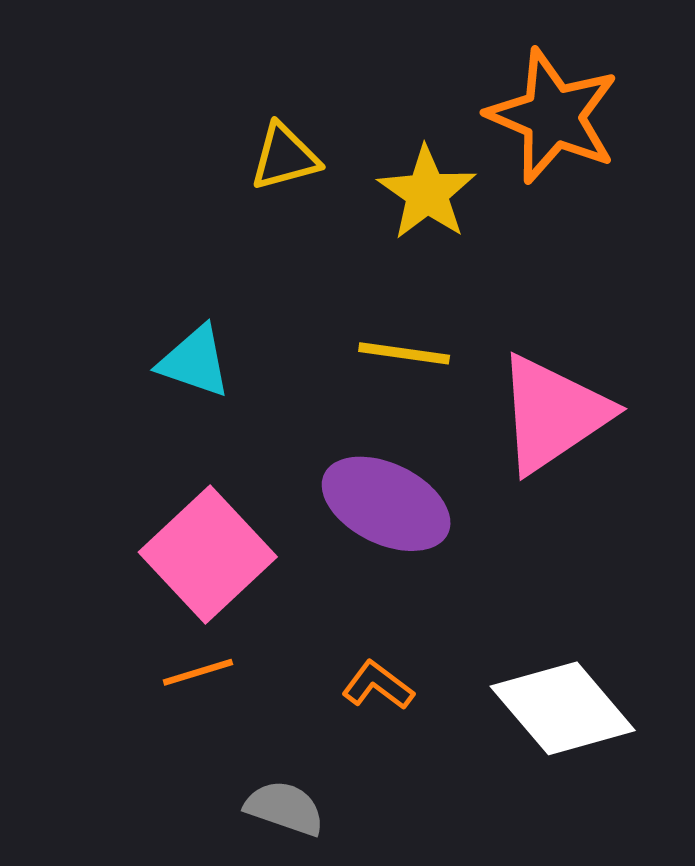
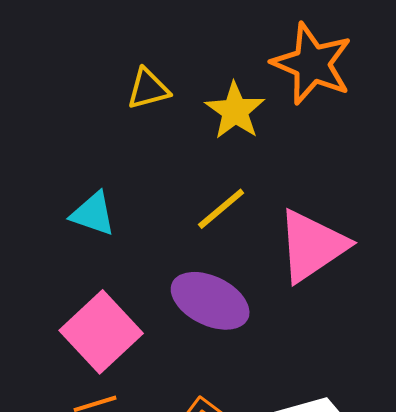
yellow line: (404, 353) -> (221, 209), turned -48

